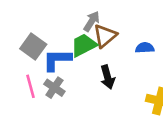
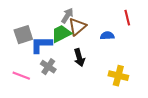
gray square: (33, 46) -> (23, 35), turned 36
pink line: (31, 86) -> (21, 76), moved, turned -54
gray cross: (54, 88) -> (48, 67), moved

